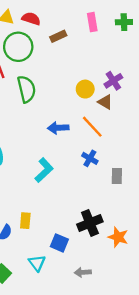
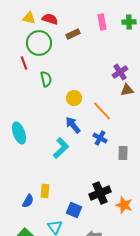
green semicircle: (26, 89) -> (46, 79), size x0.7
yellow circle: (85, 89) -> (74, 98), moved
brown triangle: (105, 102) -> (127, 90), moved, turned -40
blue arrow: (58, 128) -> (73, 125), moved, turned 54

